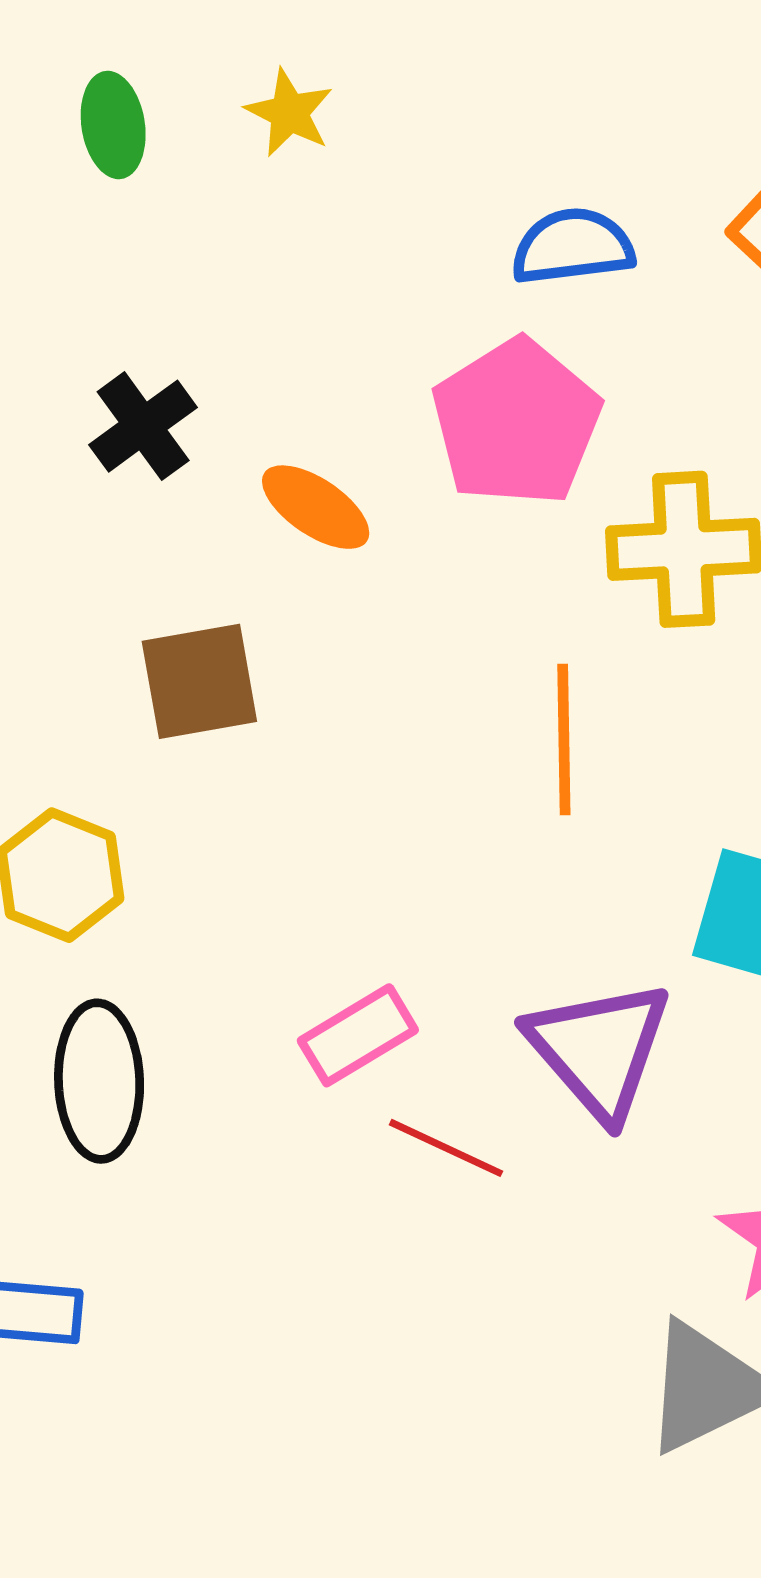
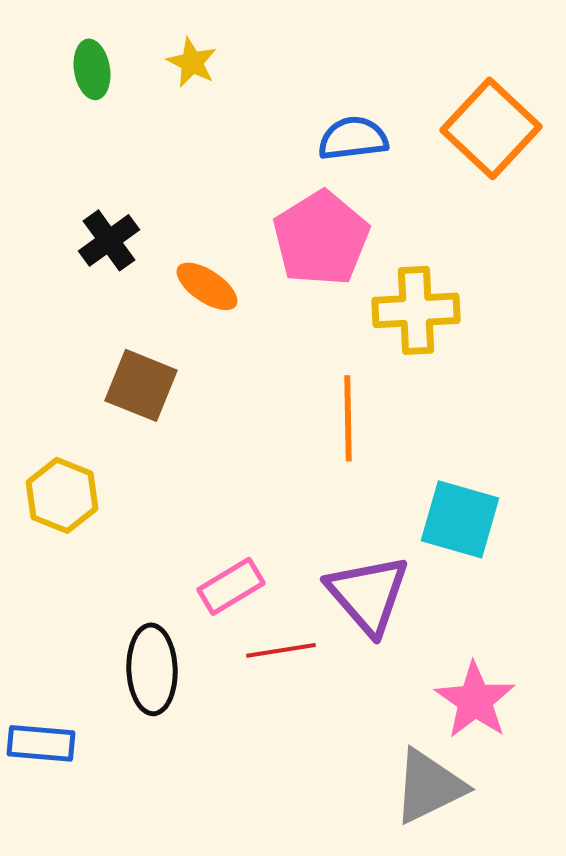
brown square: (199, 681) -> (141, 385), turned 32
black ellipse: (99, 1081) -> (152, 669), moved
red line: (446, 1148) -> (281, 650), turned -34

